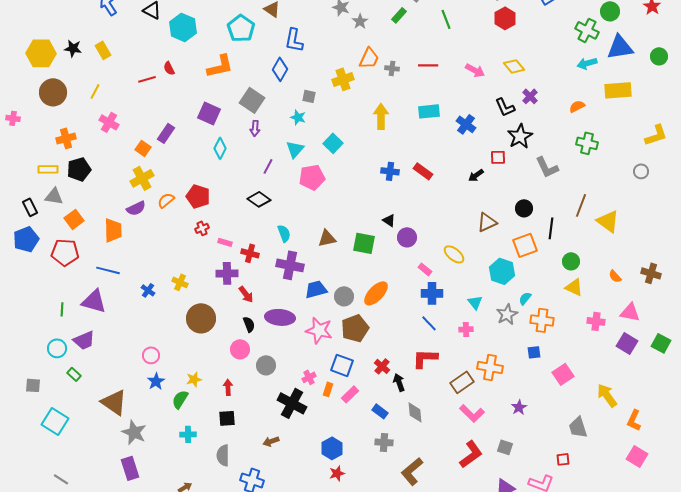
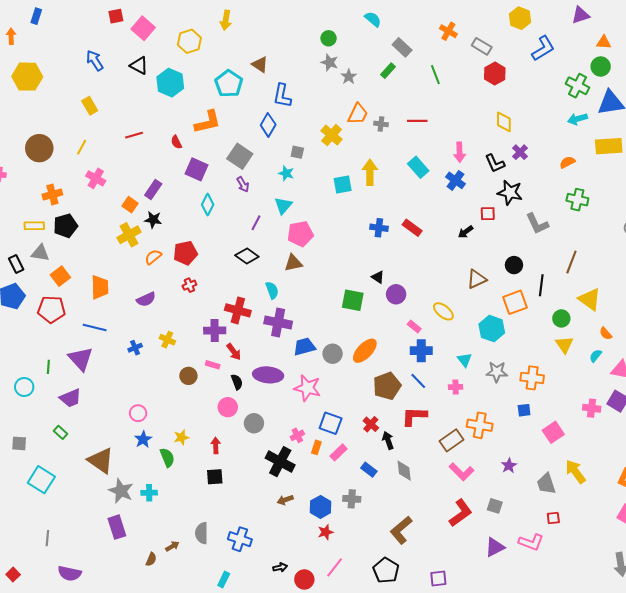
black star: (73, 48) -> (153, 220), moved
yellow hexagon: (41, 53) -> (27, 77), moved
yellow diamond: (514, 66) -> (504, 122), turned 40
red semicircle: (169, 68) -> (176, 142), moved
pink arrow: (475, 70) -> (460, 152), moved, turned 60
yellow cross: (343, 79) -> (332, 135), turned -30
cyan rectangle: (429, 111) -> (418, 167), turned 55
purple arrow: (255, 128) -> (243, 184), turned -35
black star: (520, 136) -> (510, 192), turned -30
cyan square: (333, 143) -> (343, 184), moved, turned 36
red pentagon: (198, 196) -> (185, 253), turned -30
purple semicircle: (136, 208) -> (146, 299), moved
yellow triangle: (608, 221) -> (590, 299), moved
brown triangle: (327, 238) -> (293, 263), moved
pink rectangle: (225, 242) -> (213, 365), moved
red cross: (250, 253) -> (238, 310), size x1.4
yellow triangle: (574, 287) -> (564, 345), turned 30
blue cross: (148, 290) -> (135, 348), turned 32
cyan semicircle: (525, 298) -> (596, 356), moved
purple triangle: (94, 301) -> (81, 359), turned 32
gray star: (507, 314) -> (497, 372), turned 30
brown circle: (201, 318) -> (188, 376), size x0.6
pink cross: (596, 321) -> (592, 408), moved
brown pentagon: (355, 328) -> (387, 386), moved
cyan circle: (57, 348) -> (24, 387), moved
yellow arrow: (607, 395) -> (575, 472), moved
green semicircle: (180, 399) -> (167, 458), turned 126
gray trapezoid: (578, 427) -> (546, 484), moved
cyan cross: (188, 434) -> (149, 493), moved
brown arrow: (271, 441) -> (285, 500), moved
gray cross: (384, 442) -> (352, 499), moved
gray semicircle: (223, 455) -> (202, 533), moved
gray line: (61, 479) -> (47, 538), turned 63

